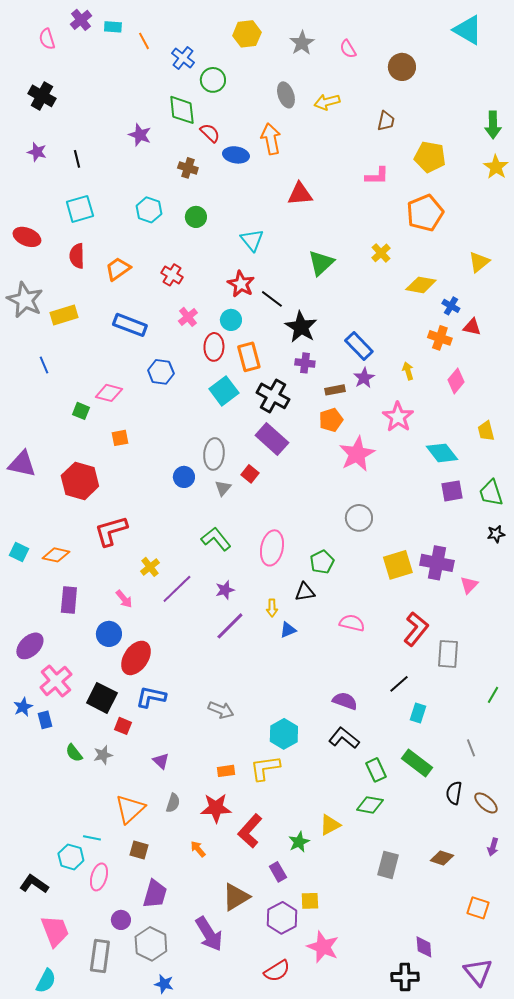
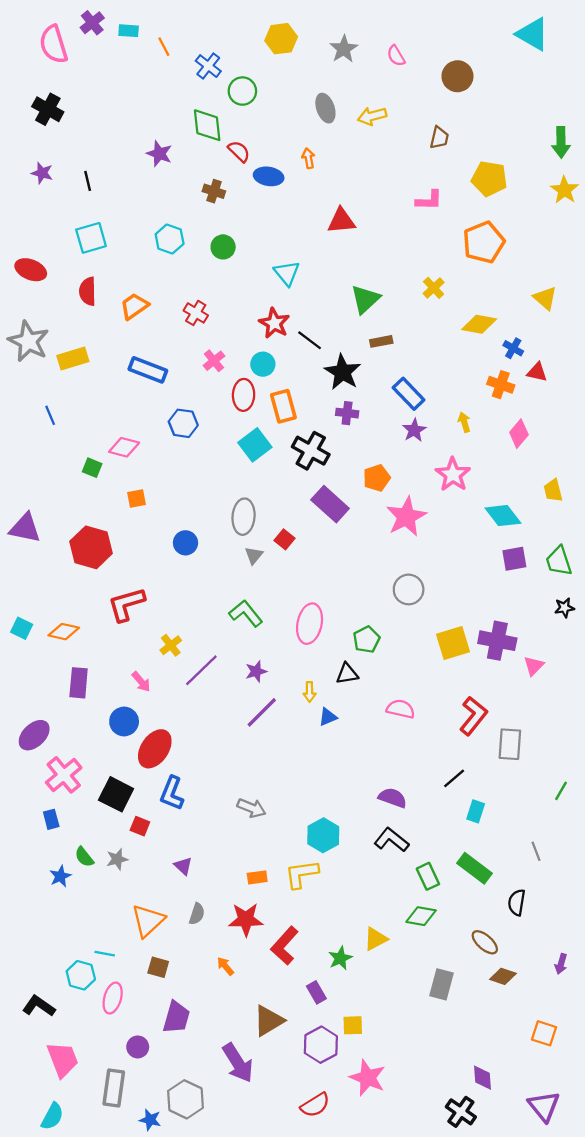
pink semicircle: (47, 39) -> (53, 44), size x1.6
orange arrow: (271, 139) -> (308, 158), size x0.6
yellow triangle: (479, 262) -> (545, 298), turned -40
brown rectangle: (335, 390) -> (381, 341), moved
purple rectangle: (272, 439) -> (330, 504), moved
blue circle: (184, 477) -> (185, 543), moved
blue L-shape: (151, 697) -> (172, 793), turned -80
blue star: (23, 707) -> (60, 876), moved
brown ellipse: (486, 803) -> (485, 942), moved
gray hexagon: (151, 944) -> (185, 1099), moved
black cross: (405, 977) -> (461, 1112), turned 36
blue star: (164, 984) -> (150, 1120), moved

